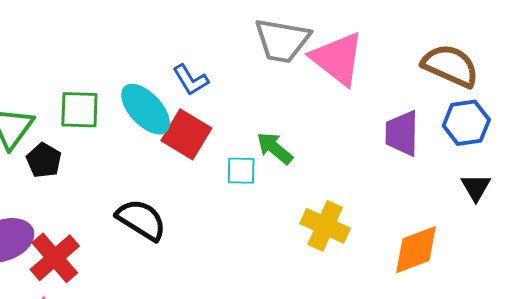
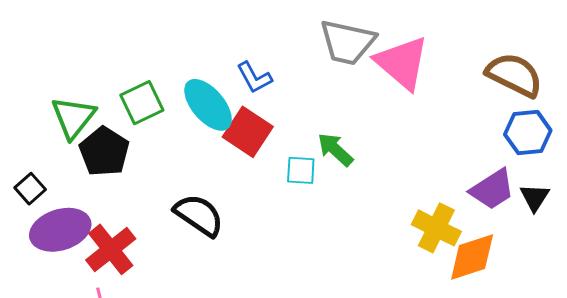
green square: (79, 110) -> (142, 103), turned -30
purple trapezoid: (402, 133) -> (492, 189), moved, turned -126
black pentagon: (44, 160) -> (104, 152), size x1.4
yellow cross: (325, 226) -> (436, 228), moved

